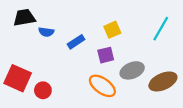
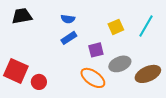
yellow square: (112, 30) -> (116, 27), moved
blue semicircle: (46, 32) -> (68, 19), moved

